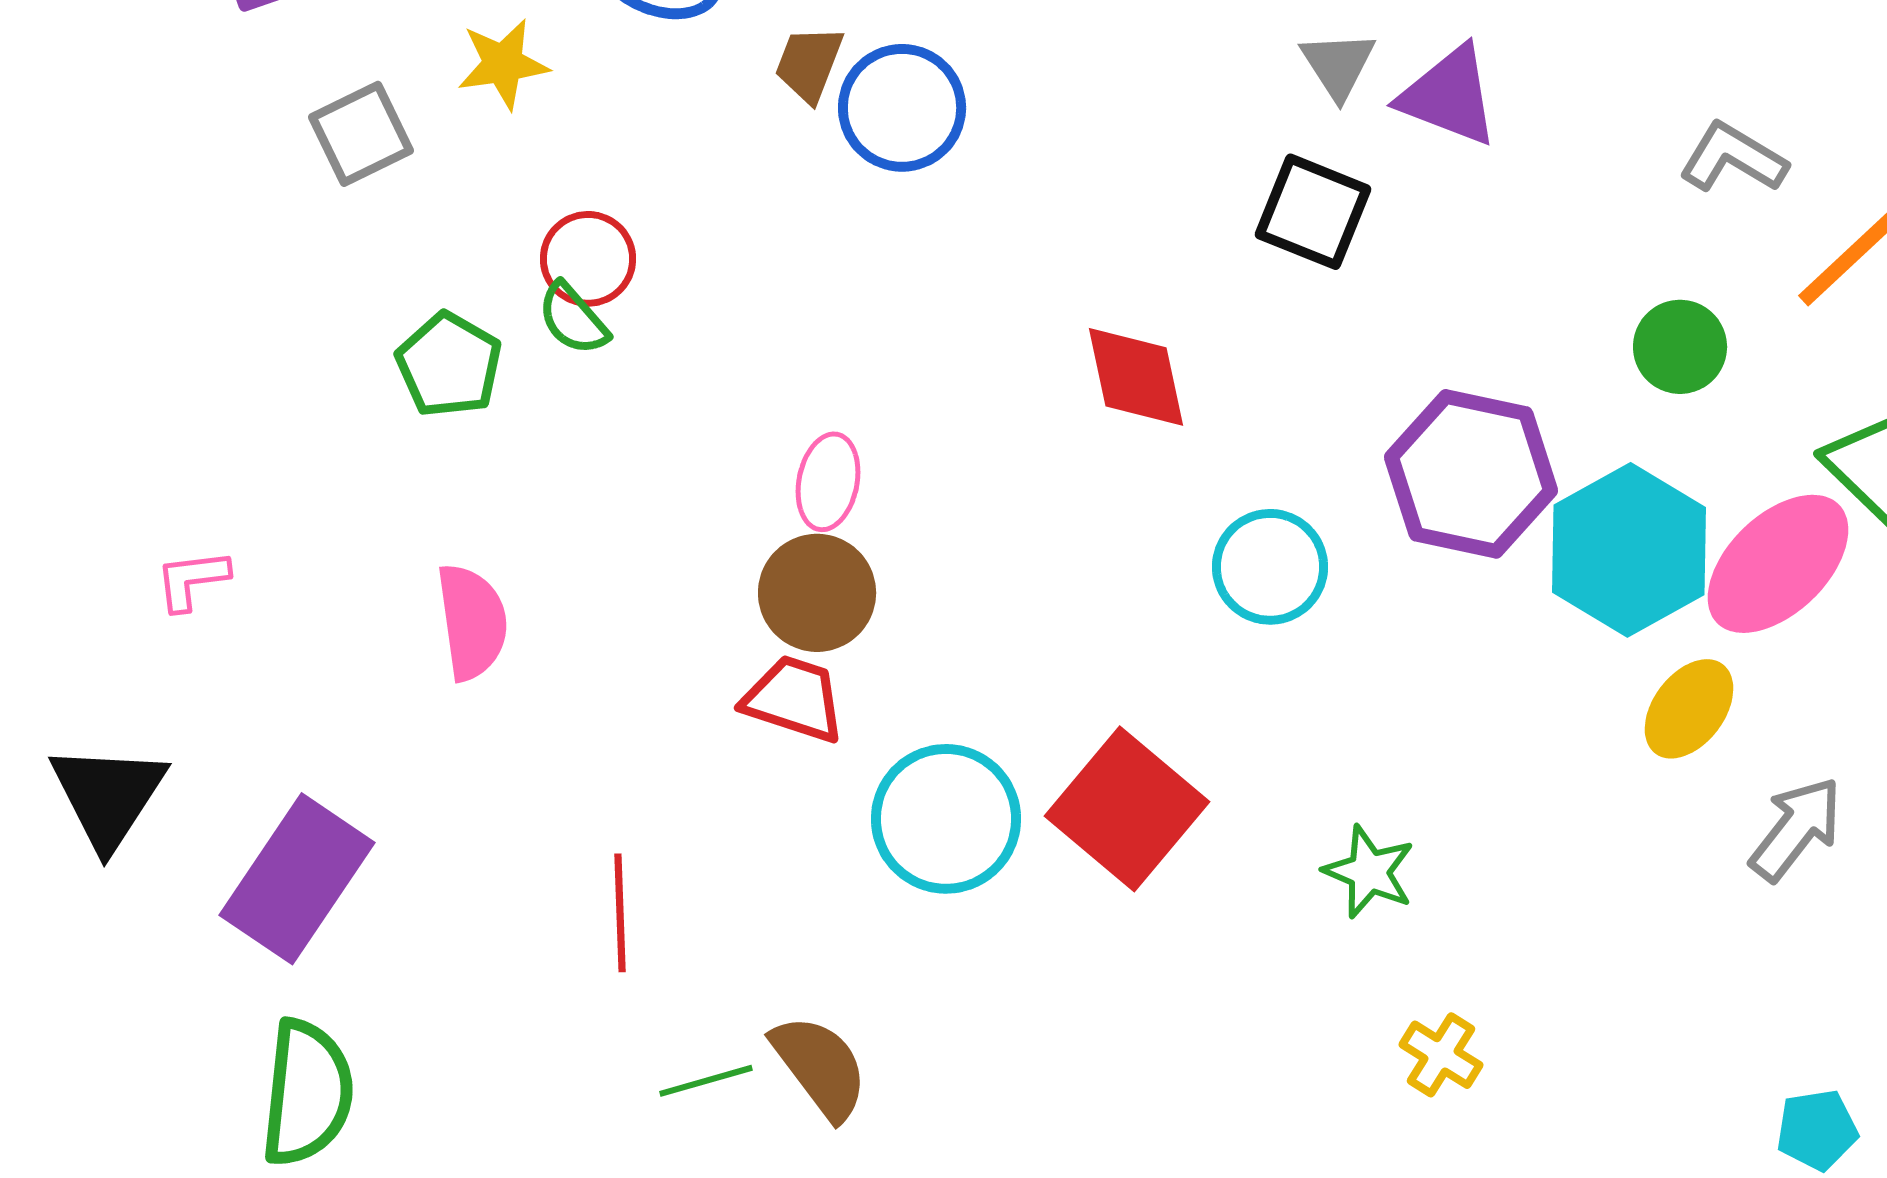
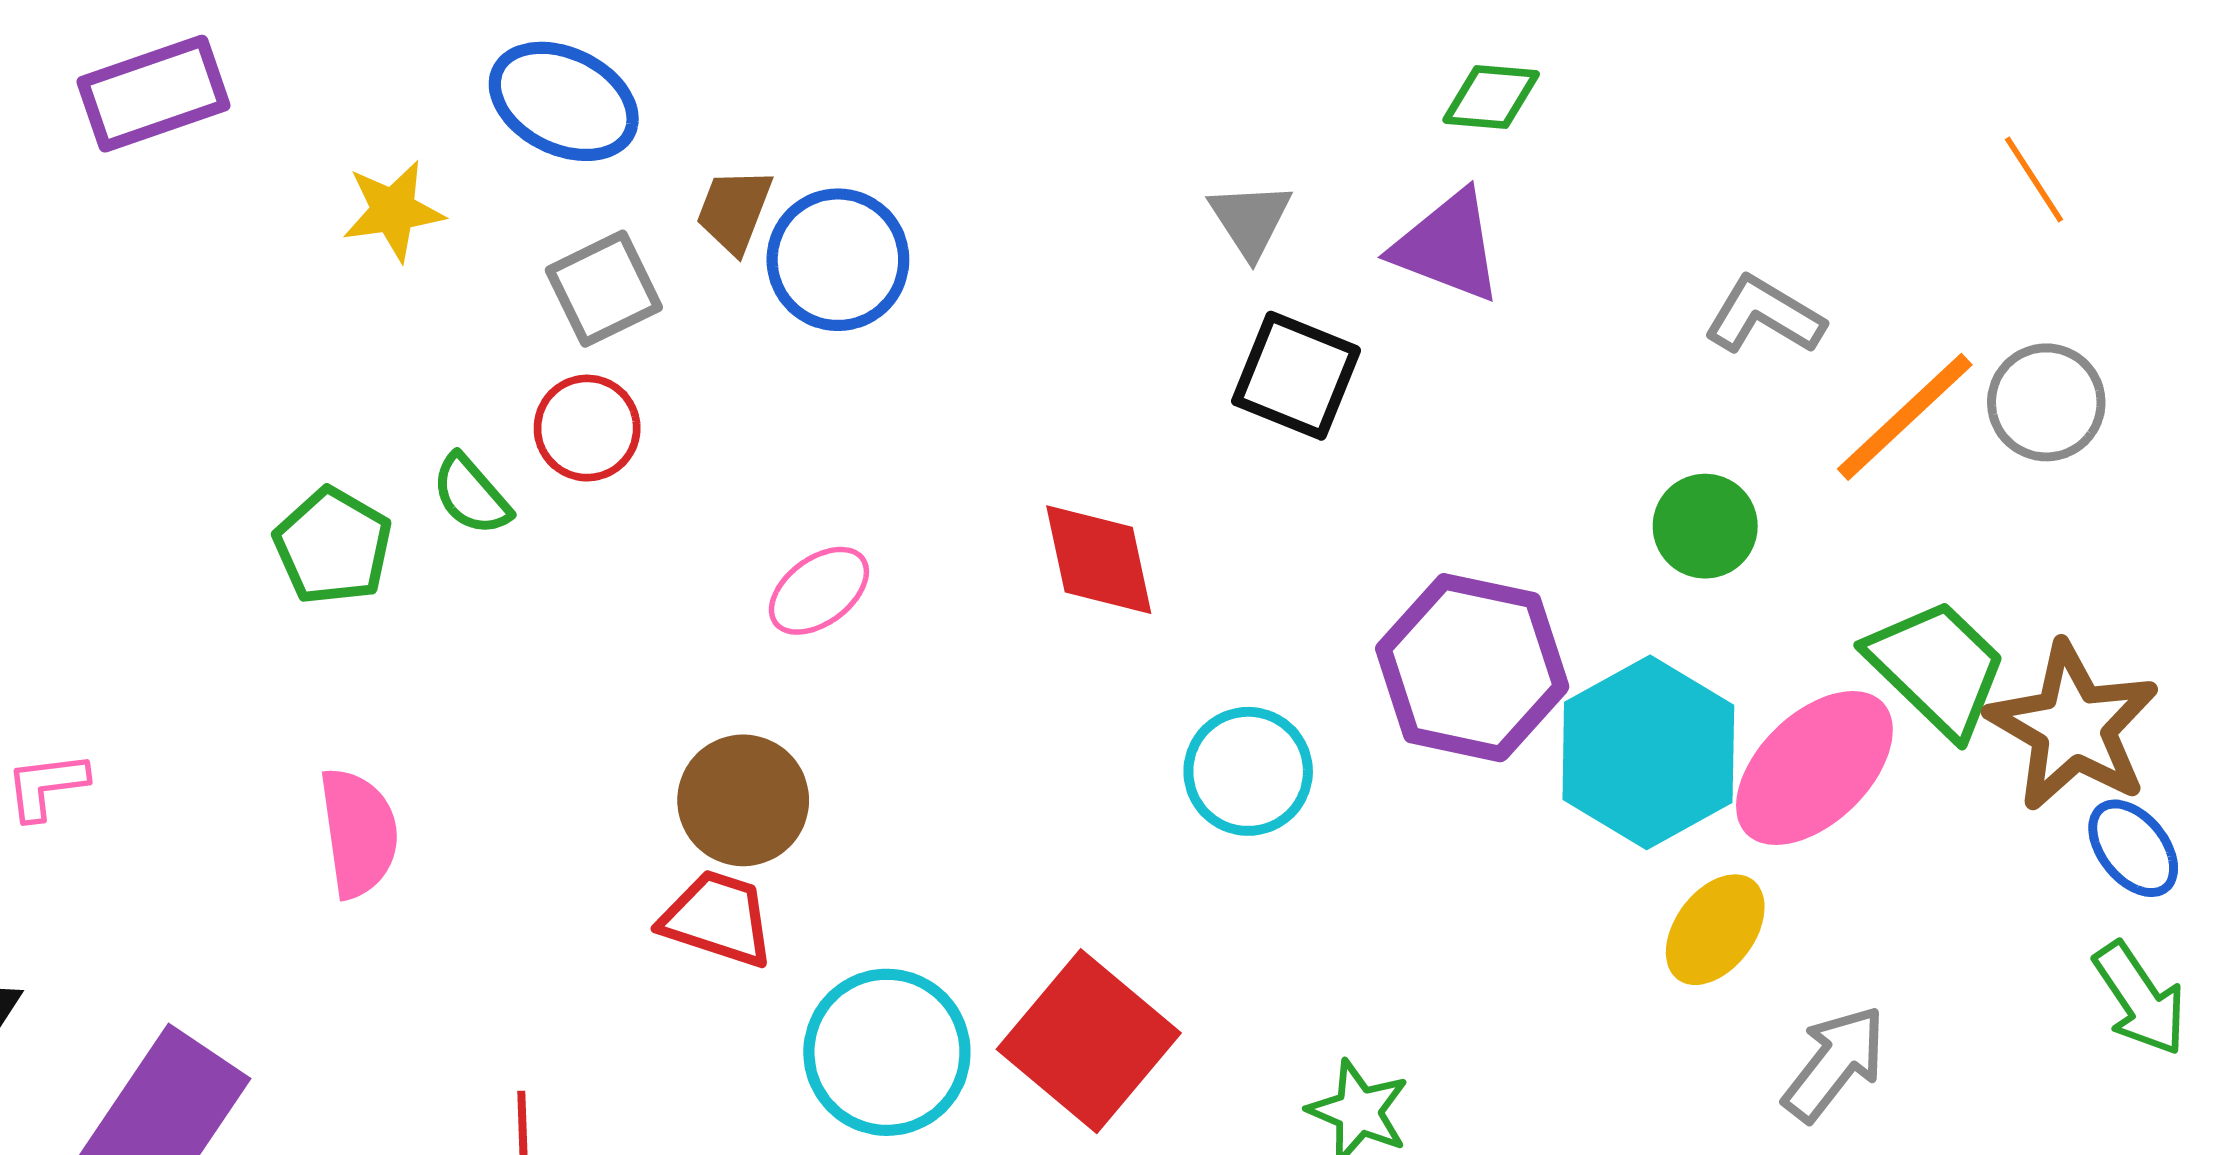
gray triangle: (1338, 65) -> (1250, 220), moved
gray square: (361, 134) -> (604, 289), moved
red circle: (588, 259) -> (587, 428), moved
pink ellipse: (828, 482) -> (819, 591), moved, turned 42

